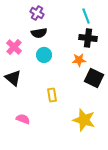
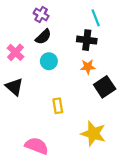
black semicircle: (39, 33) -> (43, 37), turned -35
black cross: (88, 38) -> (87, 40), moved
black square: (94, 78) -> (105, 87), turned 30
pink semicircle: (23, 119) -> (37, 146), moved, size x1.5

